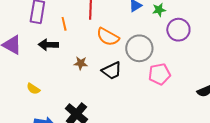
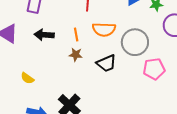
orange line: (64, 24) -> (76, 34), moved
orange semicircle: (108, 37) -> (104, 29), turned -30

